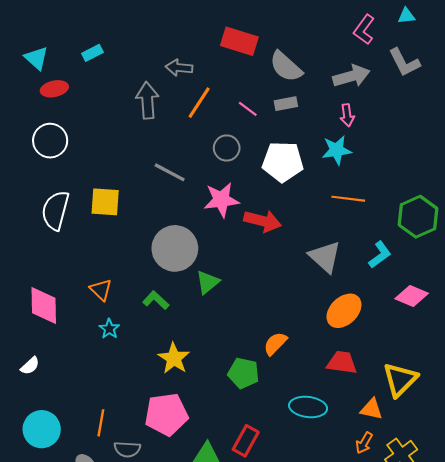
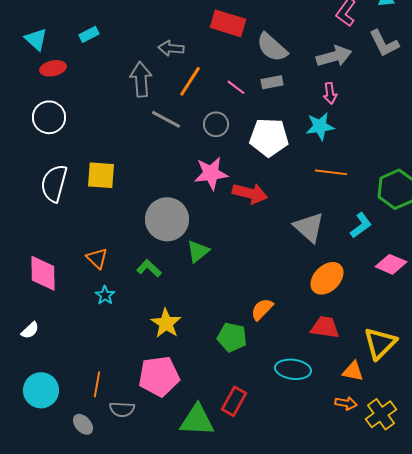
gray line: (170, 172) -> (166, 119), moved
orange arrow: (364, 443) -> (346, 403), turned -110

